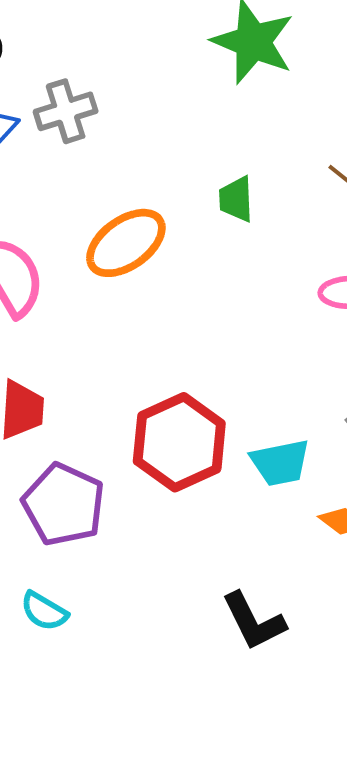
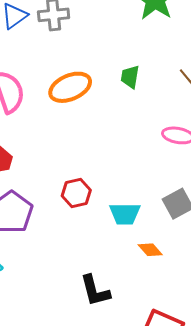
red hexagon: (179, 442) -> (76, 193), size x0.6

